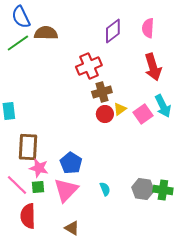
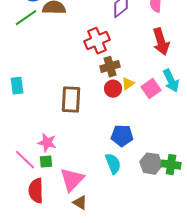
brown rectangle: (28, 147) -> (71, 100), moved
blue pentagon: (71, 163) -> (122, 136), moved, turned -30
cyan semicircle: (105, 189) -> (113, 164), size x1.5
pink triangle: (66, 190) -> (72, 180), moved

